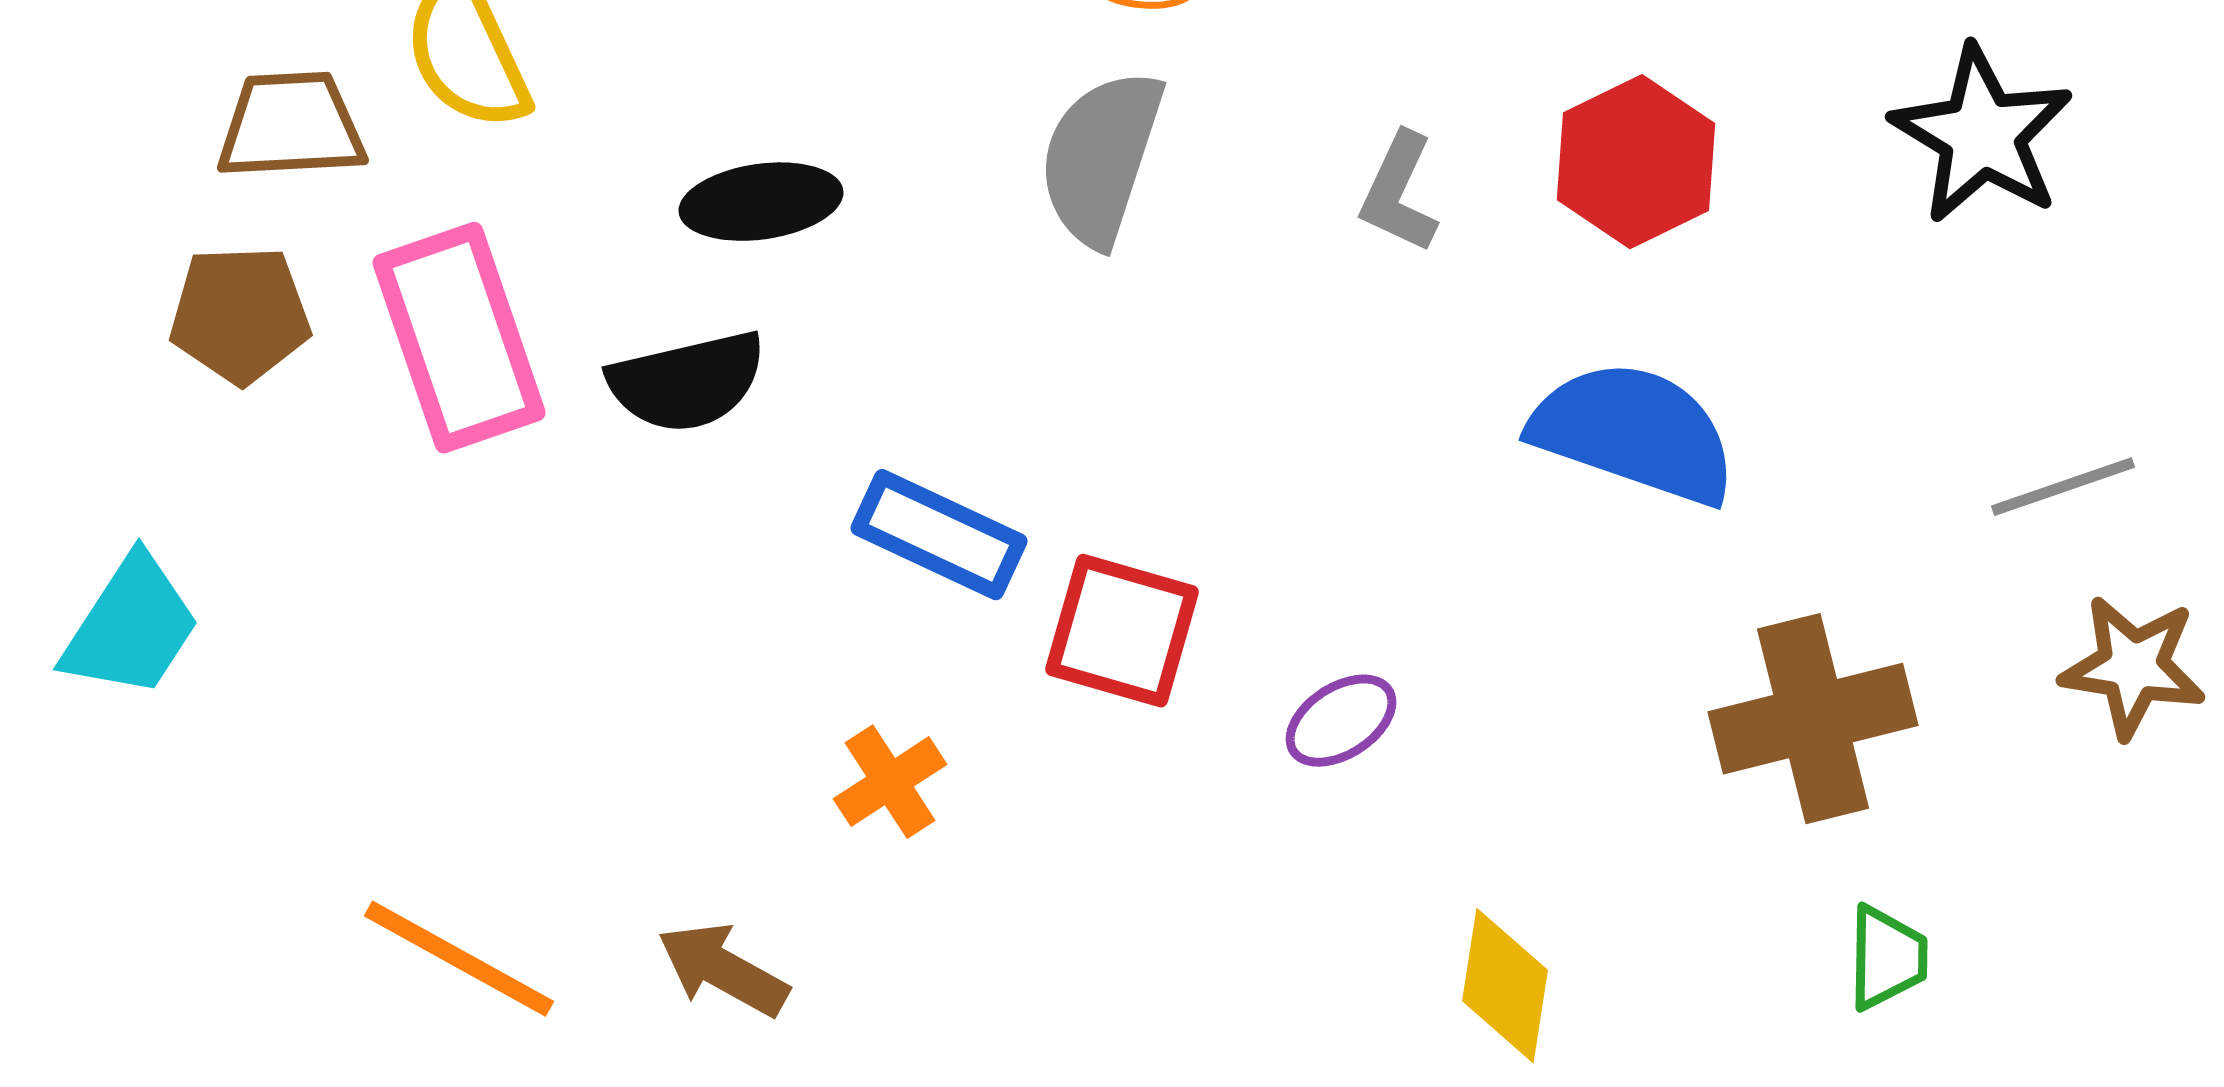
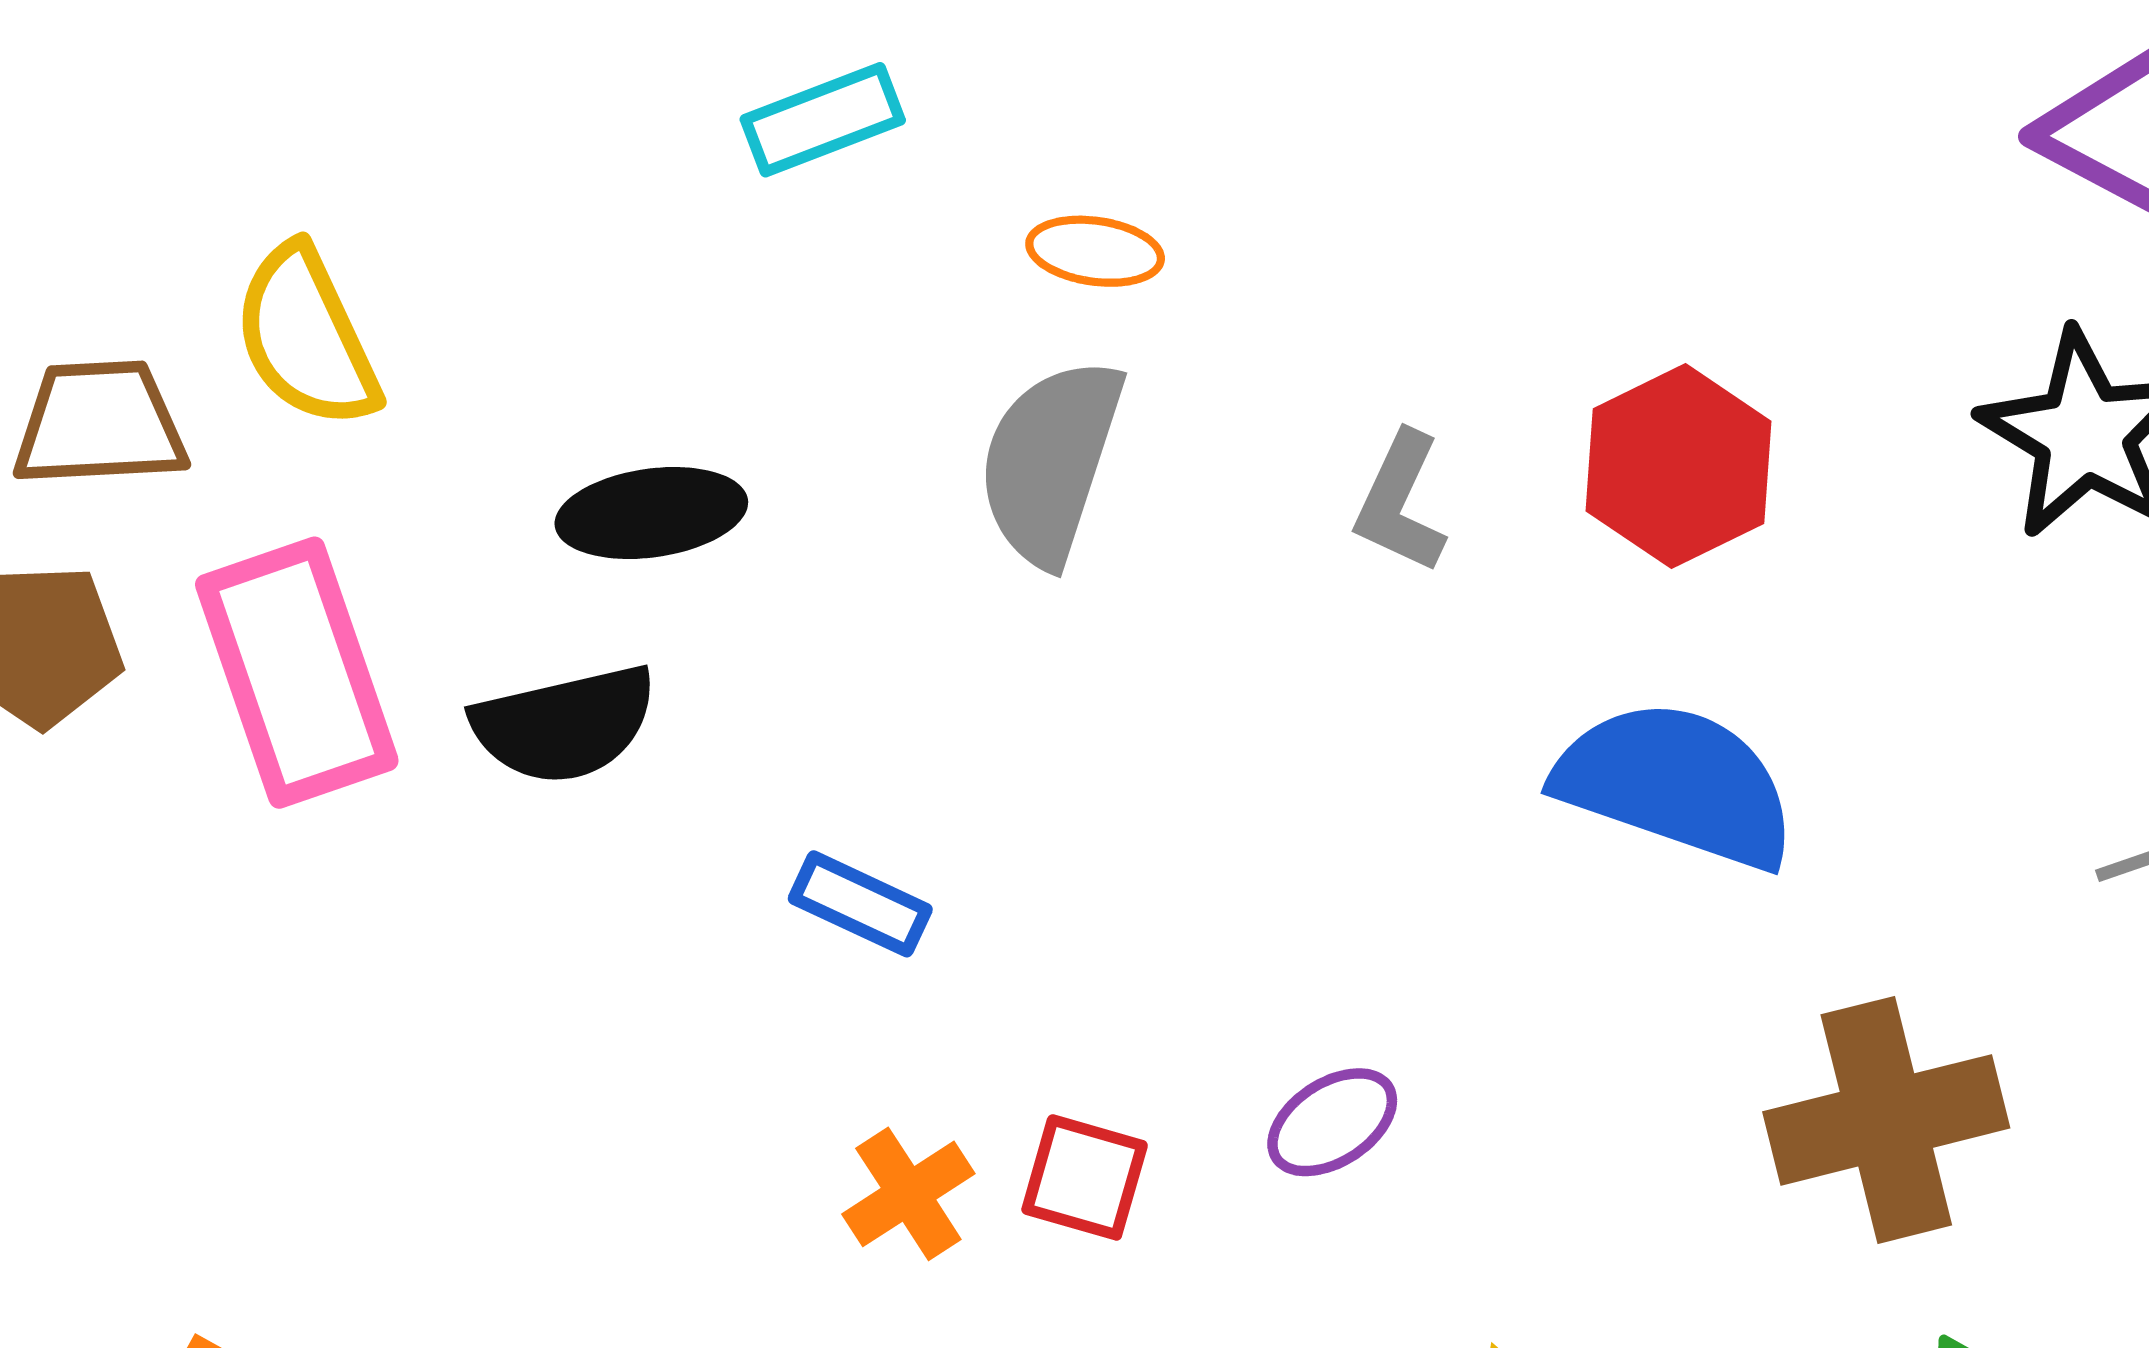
blue rectangle: (939, 535) -> (860, 904), size x0.7
red square: (1122, 631) -> (1085, 1177), moved, size x0.7
orange cross: (890, 782) -> (908, 1194), moved

